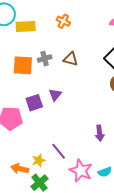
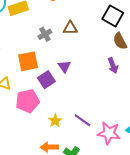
orange square: (23, 65) -> (28, 61), moved
purple arrow: (100, 133) -> (113, 66), moved
yellow star: (39, 160) -> (55, 121), moved

